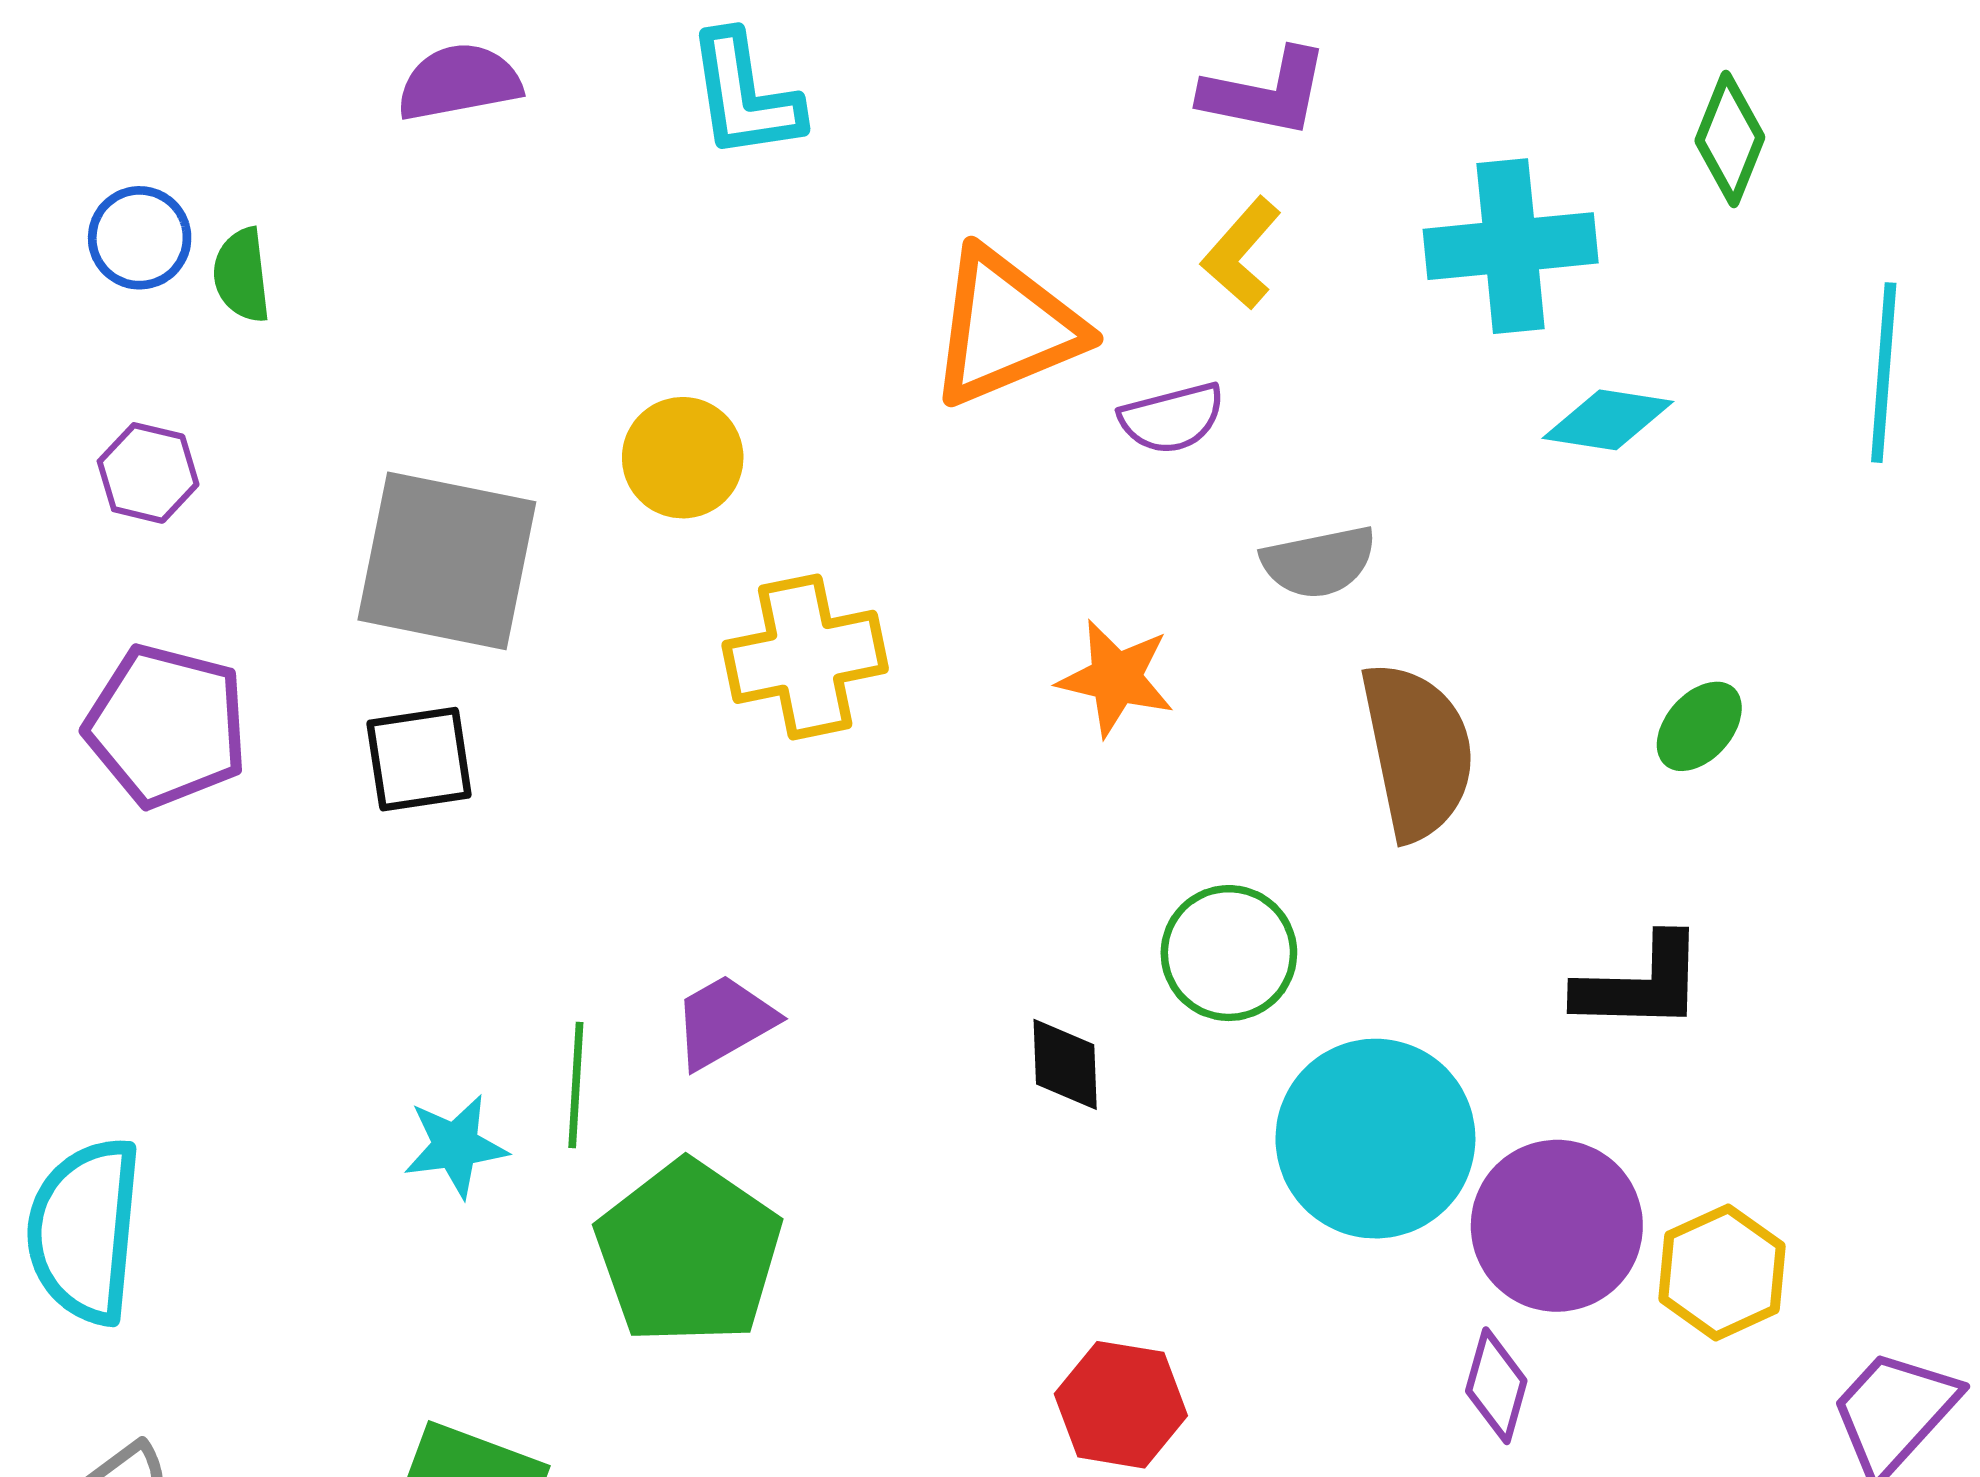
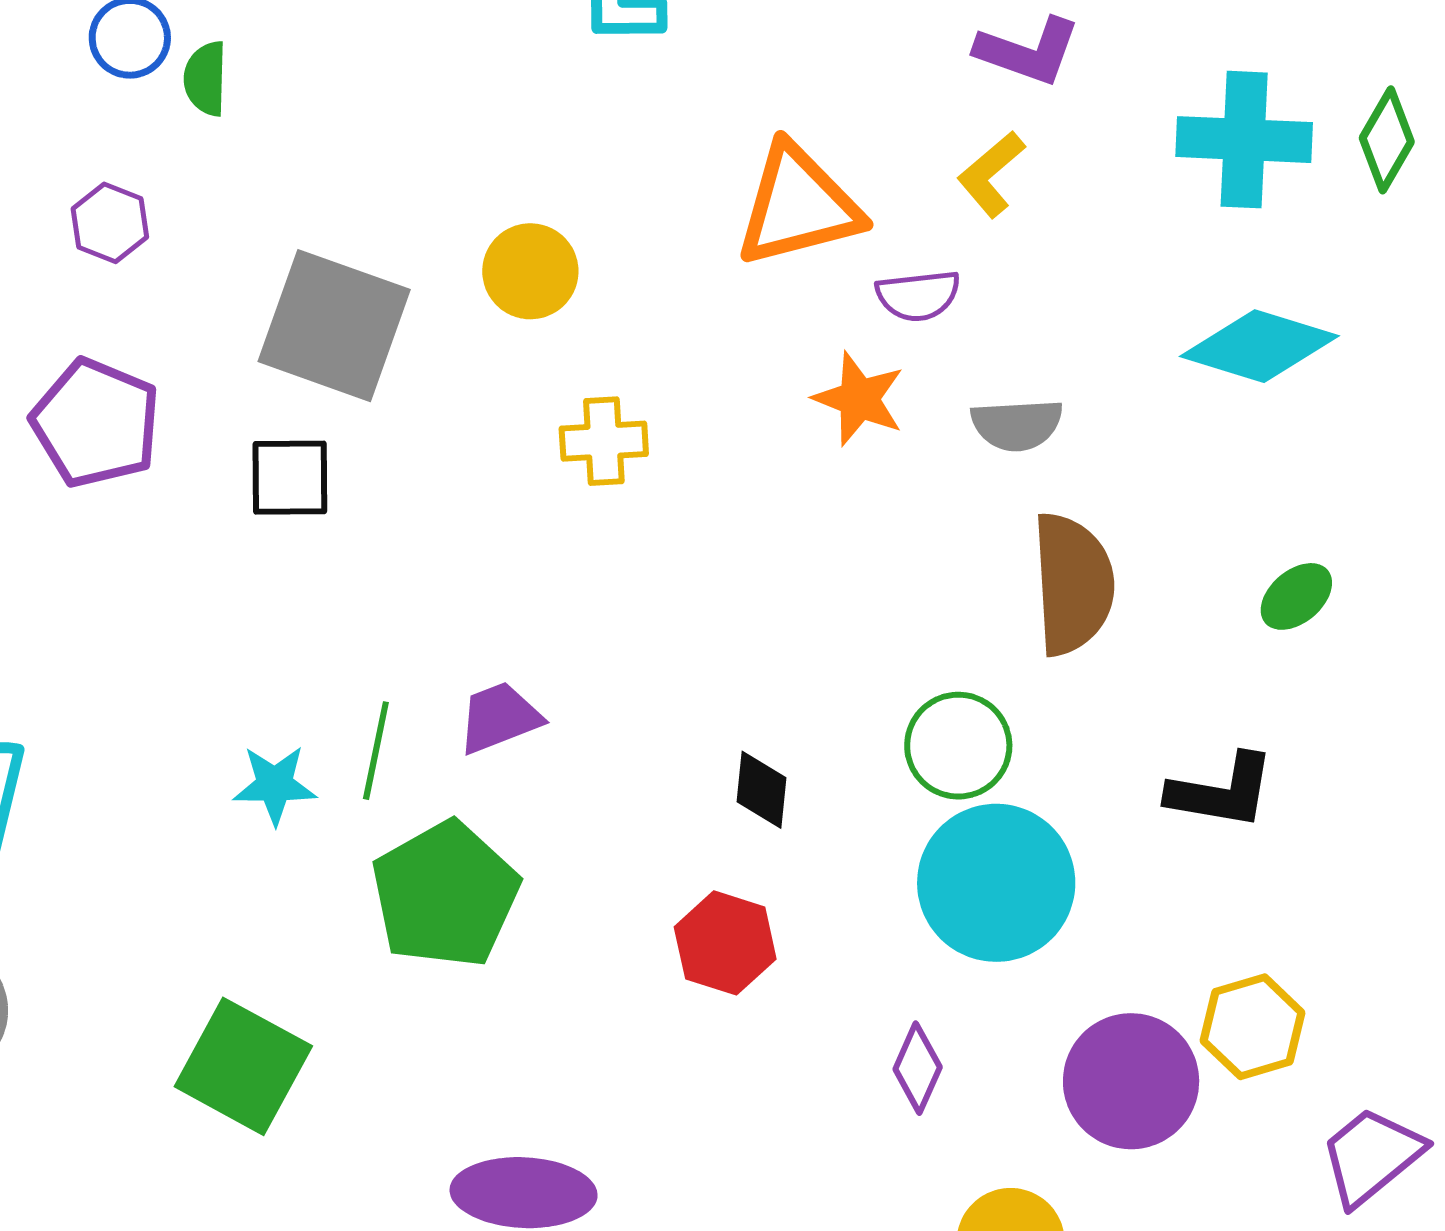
cyan cross: (1511, 246) -> (1244, 140), moved
cyan diamond: (1608, 420) -> (1259, 346), size x1.5
yellow cross: (805, 657) -> (604, 441), size x0.7
orange star: (1116, 678) -> (859, 399), moved
green circle: (1229, 953) -> (958, 746), moved
purple circle: (1557, 1226) -> (1131, 1081), moved
purple diamond: (1496, 1386) -> (918, 1068), moved
red hexagon: (1121, 1405) -> (725, 943), moved

